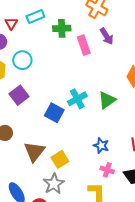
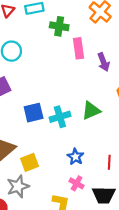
purple arrow: (107, 36) -> (104, 62), moved
cyan cross: (77, 99) -> (60, 117), moved
blue square: (54, 113) -> (34, 113), turned 36

